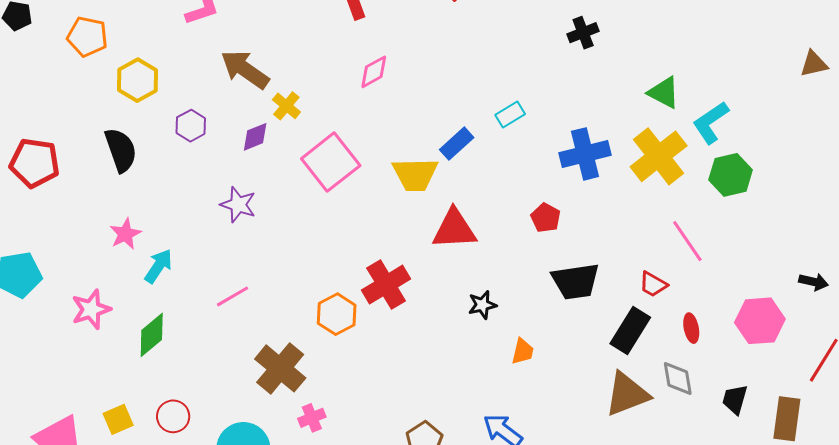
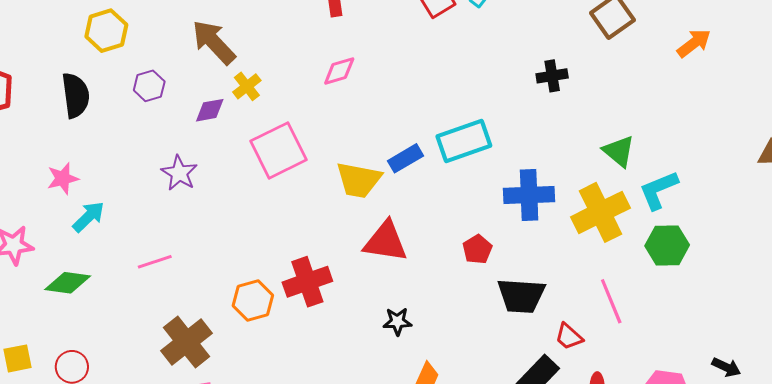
cyan rectangle: (510, 115) -> (464, 141), size x1.8
black trapezoid: (576, 281) -> (521, 296), moved
green diamond: (152, 335) -> (68, 283), turned 36

